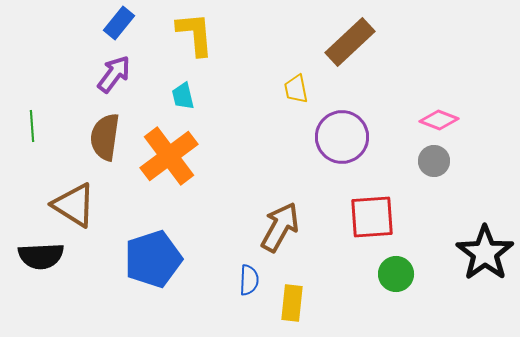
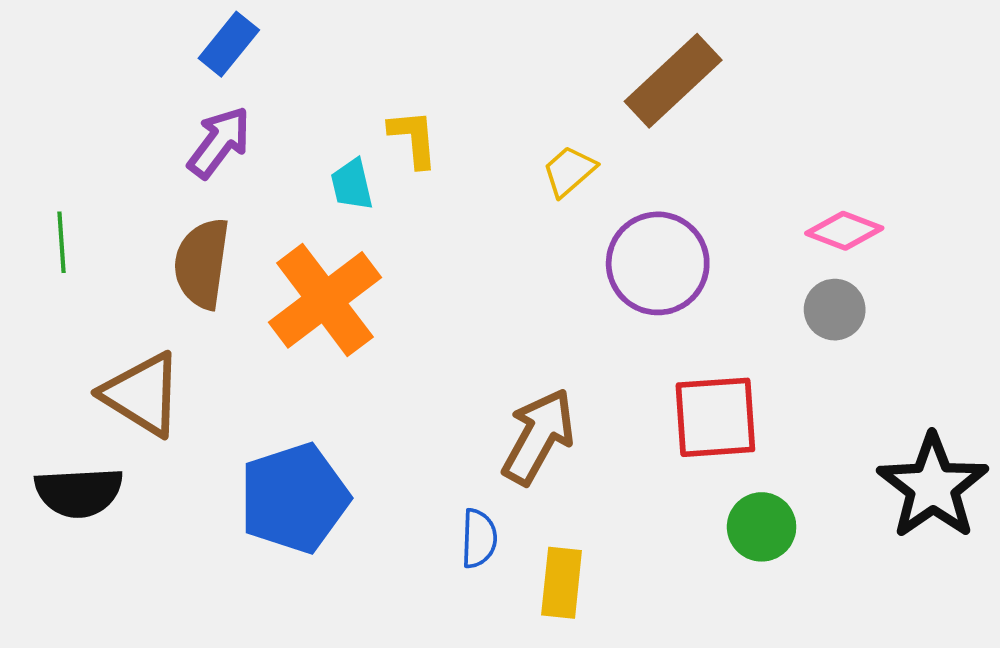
yellow L-shape: (195, 34) -> (413, 138), moved, size x0.7
yellow trapezoid: (296, 89) -> (569, 171), turned 60

